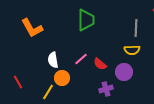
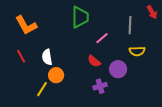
yellow semicircle: (132, 50) -> (137, 51), moved
pink line: (81, 59) -> (102, 38), moved
red line: (18, 82) -> (21, 56), moved

